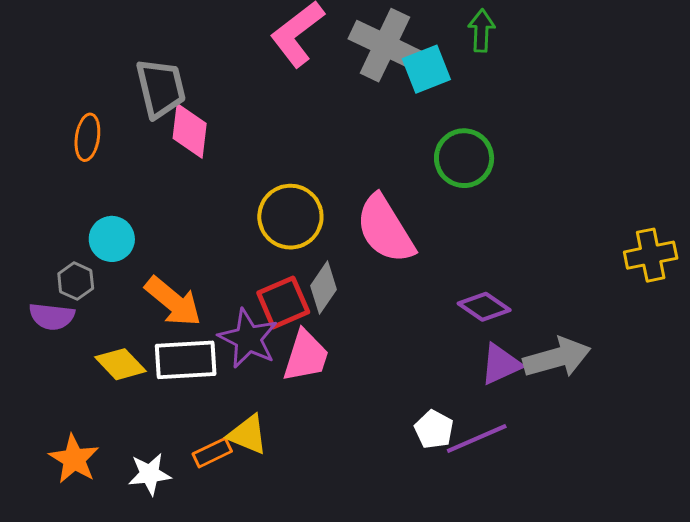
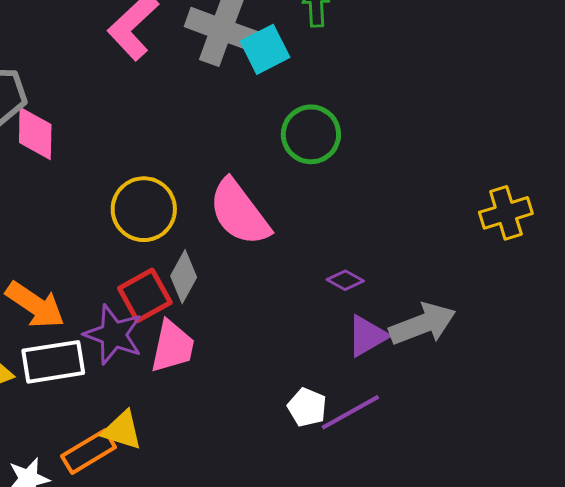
purple diamond: (484, 307) -> (345, 280), size x0.7
orange rectangle: (212, 453) -> (89, 452), size x1.4

